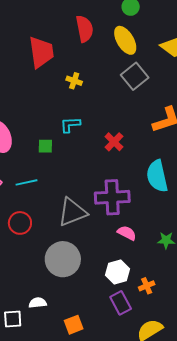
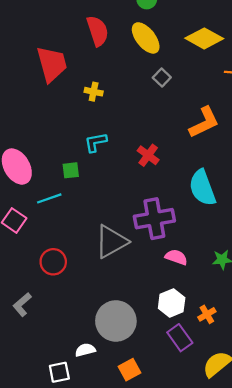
gray square: (135, 76) -> (162, 77), size x0.6
cyan line: (26, 182) -> (49, 198), moved
gray circle: (63, 259) -> (116, 321), moved

